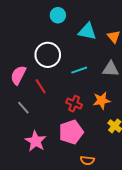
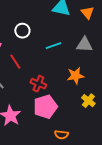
white circle: (48, 55) -> (22, 31), size x0.6
red cross: (74, 104) -> (38, 84), moved

